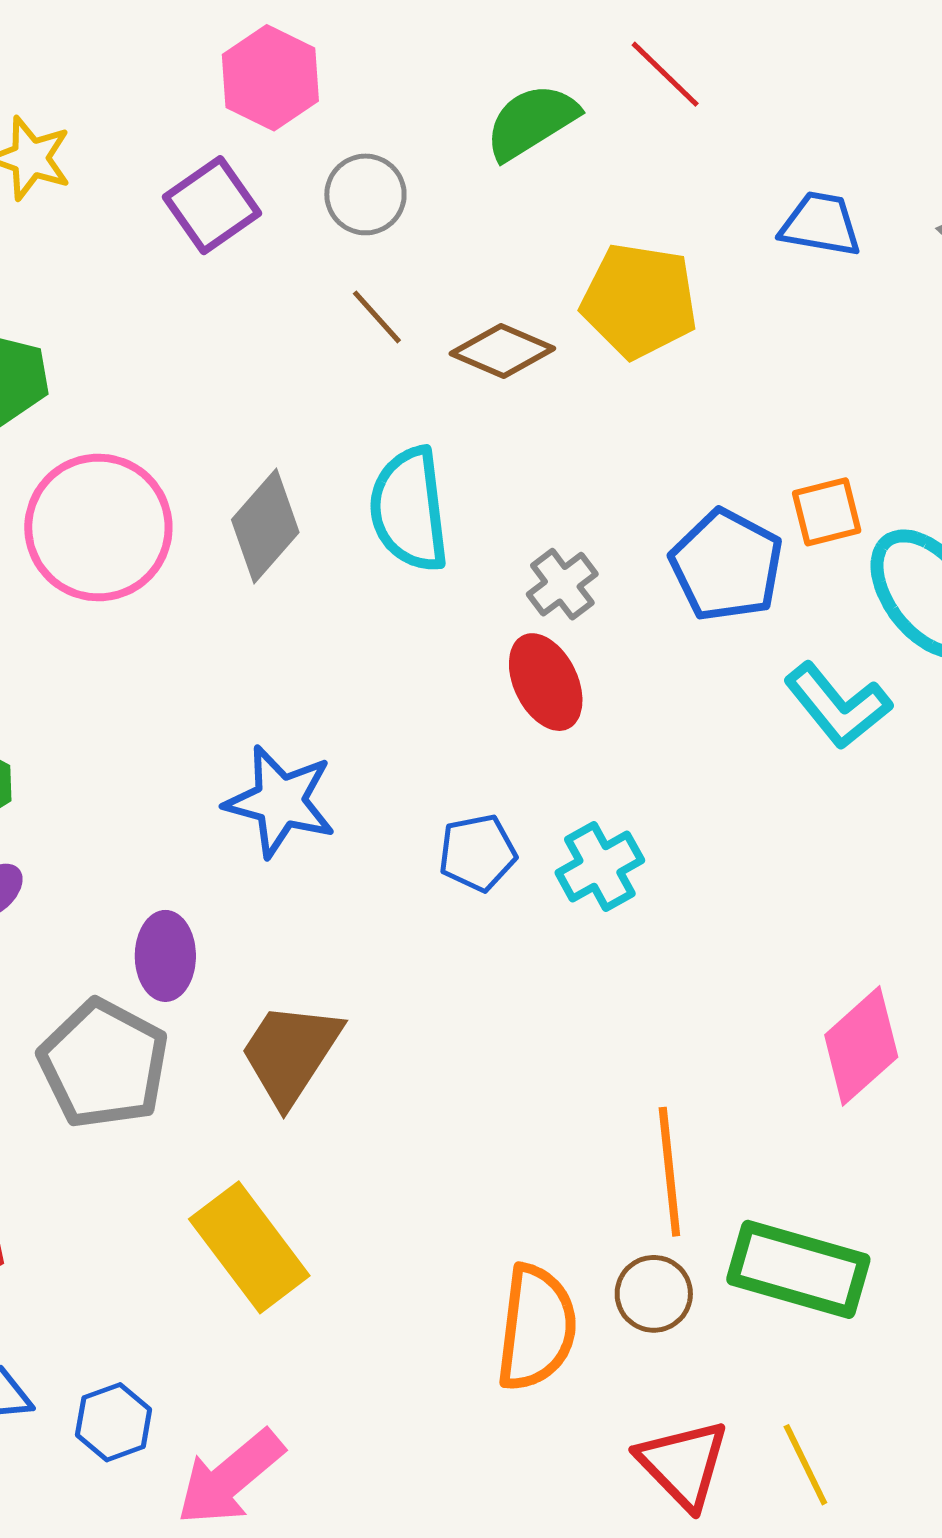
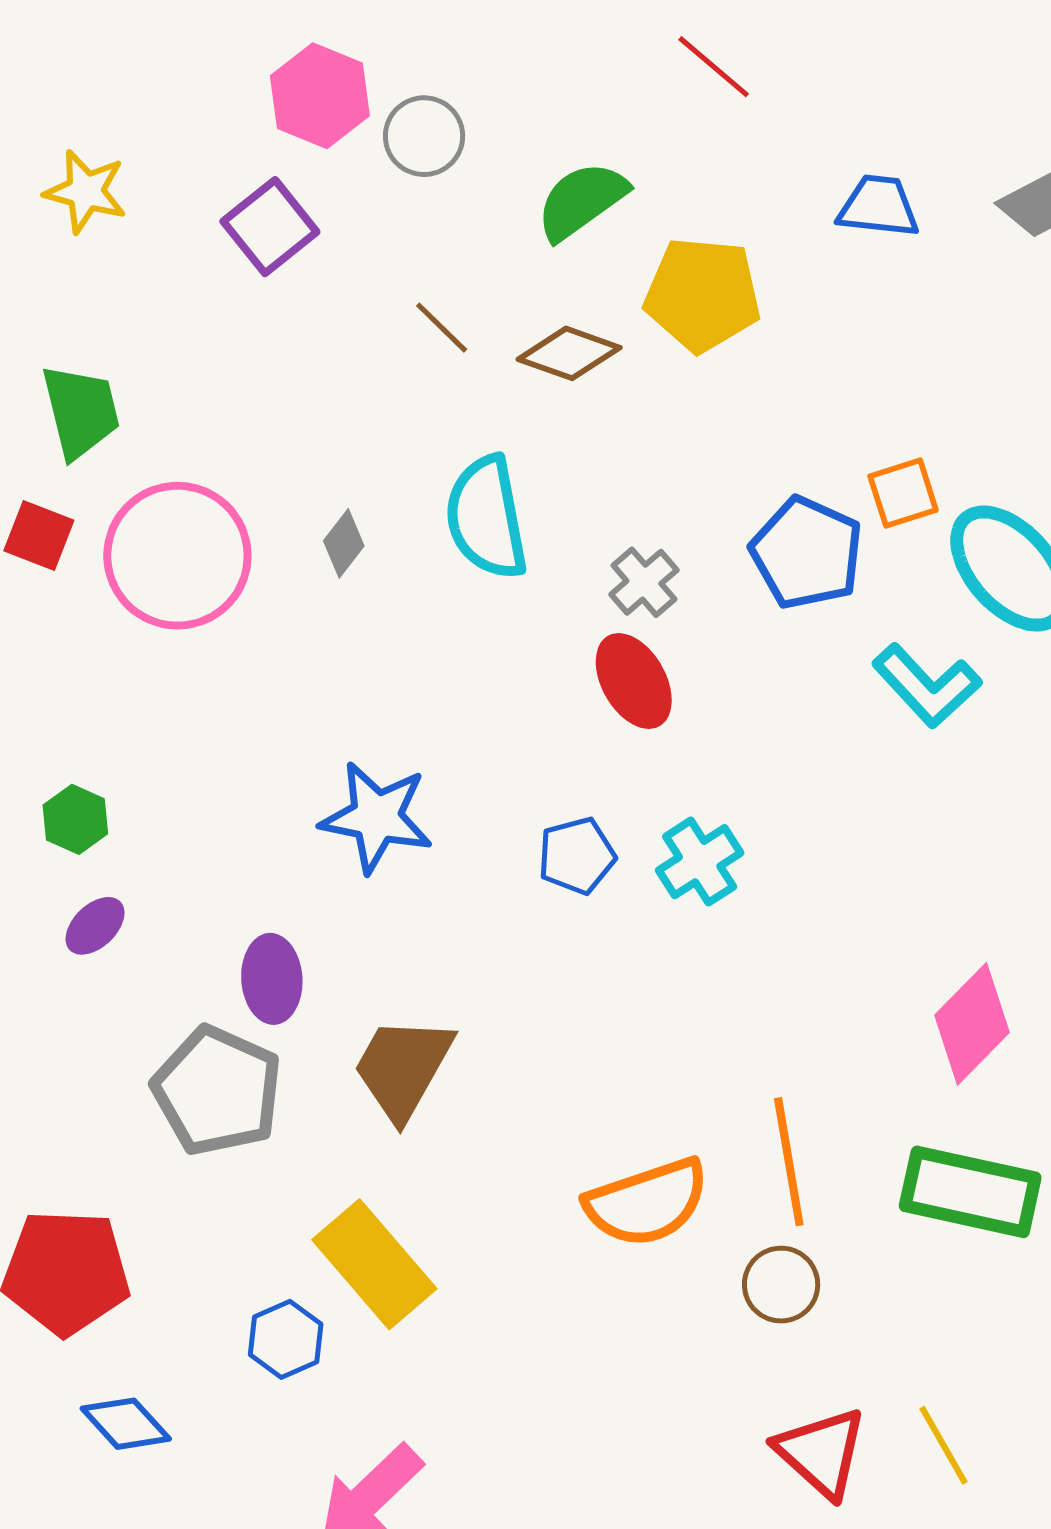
green semicircle: (531, 122) -> (582, 201), moved
gray circle: (365, 194) -> (424, 136), moved
gray diamond: (265, 526) -> (344, 543), size x0.6
green rectangle: (798, 1269) -> (970, 1192), moved
orange semicircle: (536, 1328) -> (647, 1202), moved, turned 68
blue hexagon: (114, 1422) -> (286, 1339), moved

